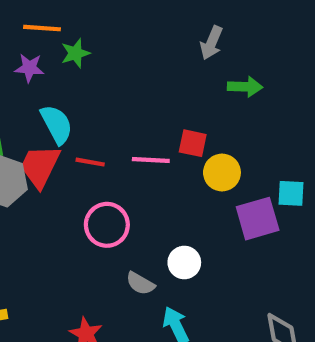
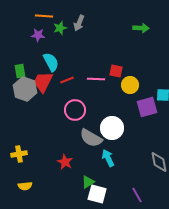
gray arrow: (211, 43) -> (79, 23), moved
green arrow: (245, 87) -> (141, 28), moved
red line: (90, 162) -> (67, 80), turned -32
white circle: (184, 263) -> (112, 128), size x1.5
gray semicircle: (140, 283) -> (91, 138), size x1.6

